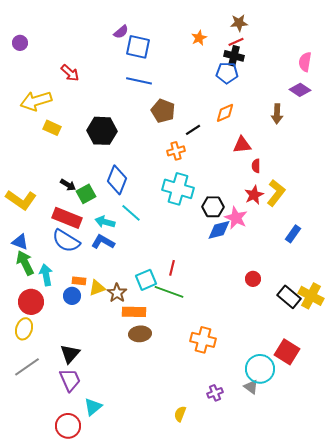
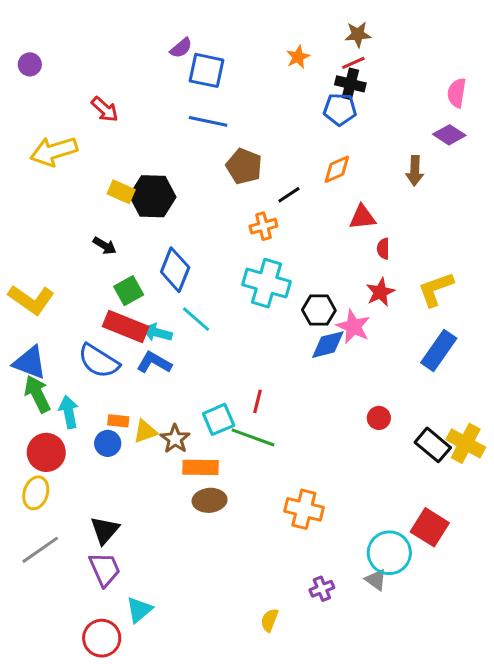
yellow rectangle: (52, 128) -> (121, 192), moved
black arrow: (68, 185) -> (105, 246), moved
yellow L-shape: (276, 193) -> (436, 289), moved, turned -148
red rectangle: (67, 218) -> (126, 327), moved
blue rectangle: (293, 234) -> (439, 351), size x1.5
blue triangle: (20, 242) -> (30, 363), size x1.4

